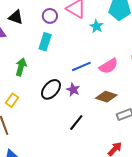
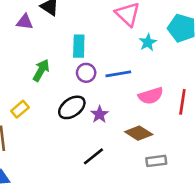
purple circle: (50, 16) -> (86, 73), moved
cyan rectangle: (45, 42) -> (79, 46), turned -30
blue line: (81, 66) -> (118, 74), moved

